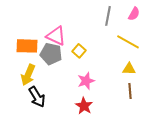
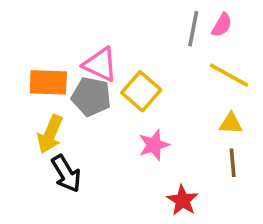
pink semicircle: (134, 14) -> (222, 25), moved
yellow square: (79, 51) -> (141, 91), size x1.5
red star: (84, 106) -> (182, 200), moved

